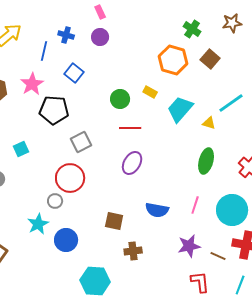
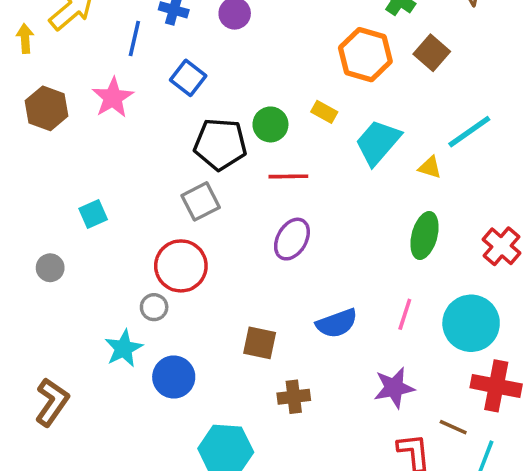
black pentagon: (54, 110) -> (220, 144), moved
blue semicircle: (157, 210) -> (337, 323), turned -30
brown line: (218, 256) -> (453, 427), moved

